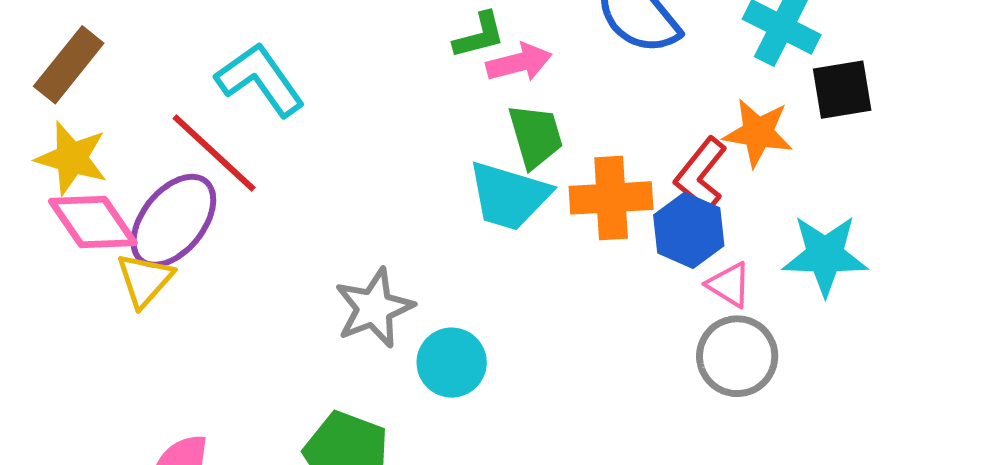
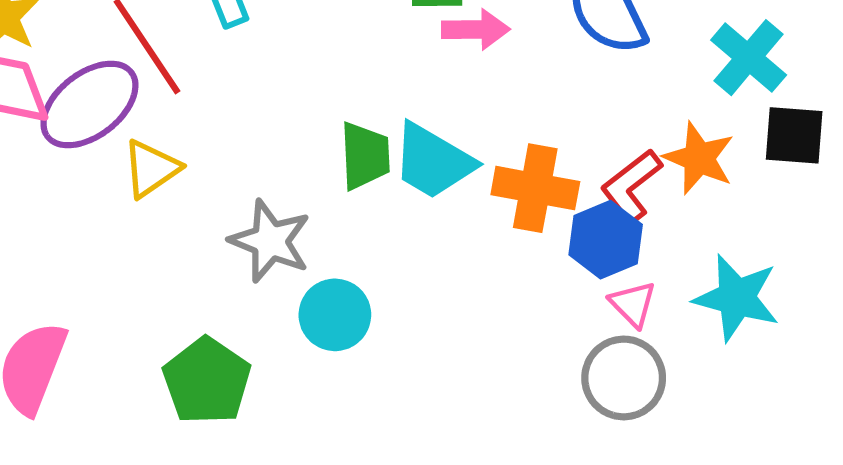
green trapezoid: (536, 136) -> (365, 156), moved
yellow triangle: (145, 280) -> (151, 169), moved
gray star: (374, 308) -> (270, 241), turned 30

